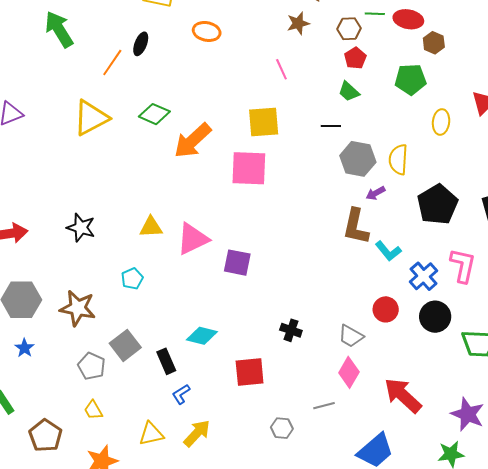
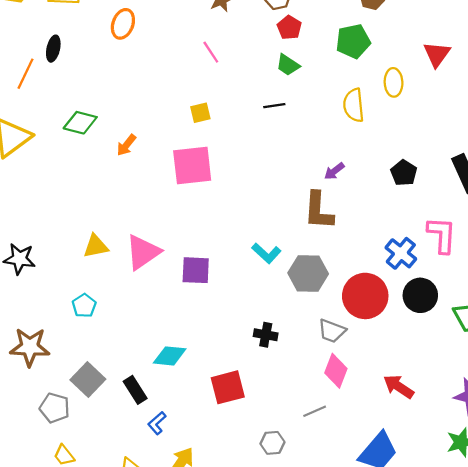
orange ellipse: (207, 31) -> (123, 24), turned -72
yellow square: (264, 122) -> (200, 113), size x0.6
orange arrow: (193, 141) -> (126, 145), size x0.5
gray hexagon: (358, 159) -> (308, 273), moved
yellow semicircle: (398, 159) -> (354, 105), moved
black pentagon: (437, 204) -> (404, 173), size x0.6
cyan L-shape: (388, 251) -> (266, 253), moved
red circle: (386, 309) -> (365, 296), size x1.6
red arrow: (403, 395) -> (399, 387), size x0.7

